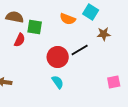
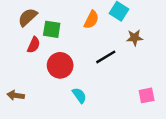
brown semicircle: (15, 17) -> (28, 17), turned -54
orange semicircle: (68, 19) -> (91, 20), turned -84
red circle: (58, 57) -> (60, 65), moved

